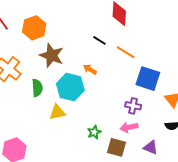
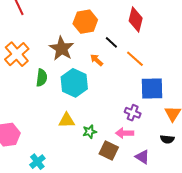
orange hexagon: (34, 28) -> (85, 22), moved
orange arrow: (90, 69) -> (97, 60), moved
blue square: (148, 79) -> (152, 89), turned -30
yellow triangle: (57, 112) -> (67, 120), moved

